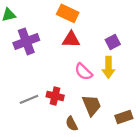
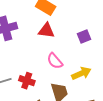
yellow arrow: (108, 67) -> (81, 73), moved, turned -120

